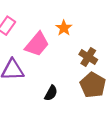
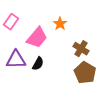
black semicircle: (51, 93) -> (38, 64), moved

